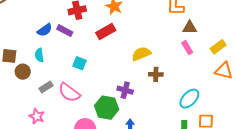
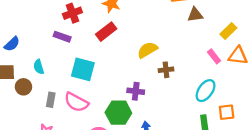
blue semicircle: (45, 30) -> (12, 44), moved
pink rectangle: (187, 48) -> (214, 56), moved
cyan square: (80, 63) -> (83, 69), size x1.6
gray rectangle: (46, 87) -> (51, 100), turned -40

